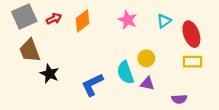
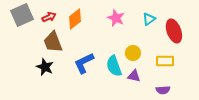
brown trapezoid: (30, 51) -> (53, 42), moved
yellow rectangle: (192, 62) -> (165, 61), moved
blue L-shape: (92, 85) -> (84, 63), moved

